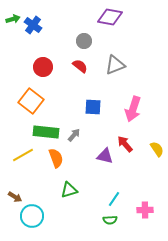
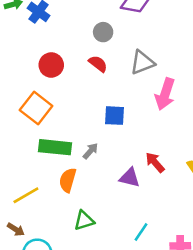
pink arrow: (133, 109) -> (165, 94), moved
yellow line: (23, 155) -> (26, 195), moved
orange semicircle: (56, 158) -> (68, 180), turned -144

